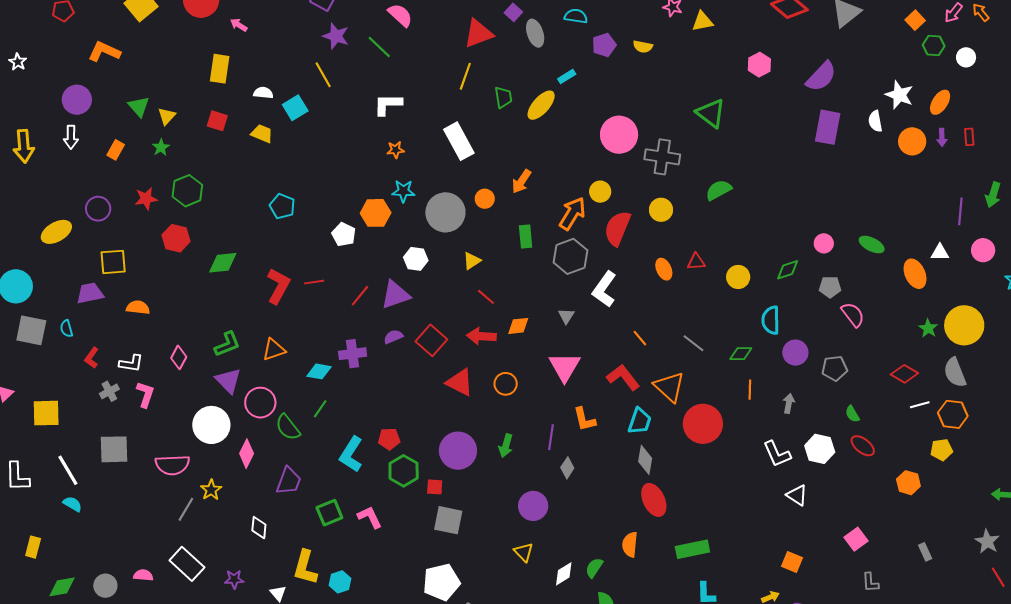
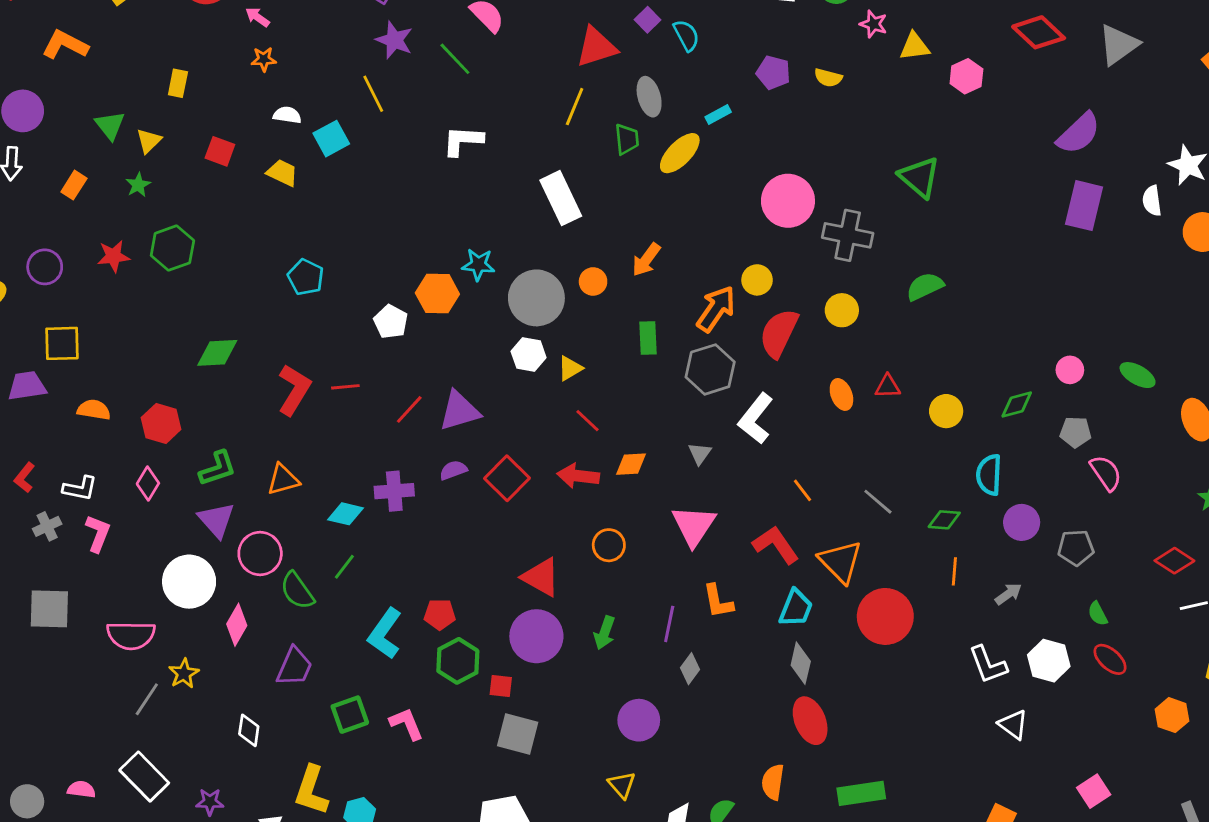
cyan semicircle: (576, 16) -> (686, 35), moved, turned 50
gray ellipse: (535, 33) -> (649, 97), moved
purple pentagon: (604, 45) -> (773, 73), turned 30
pink hexagon: (759, 65) -> (966, 76), moved
yellow rectangle: (220, 69) -> (178, 83), moved, size x0.7
orange star: (395, 150) -> (264, 59), moved
red hexagon: (176, 238) -> (161, 423), moved
white hexagon: (416, 259) -> (529, 354), moved
red triangle: (460, 382) -> (541, 577), moved
gray arrow: (789, 403) -> (1008, 594), turned 42

